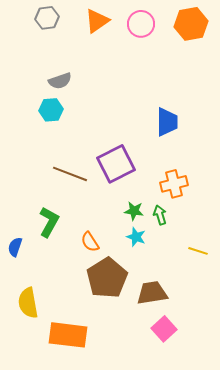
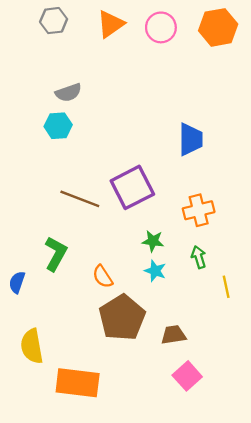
green arrow: (160, 215) -> (199, 257), moved
yellow line: (198, 251) -> (226, 287), turned 60
brown trapezoid: (152, 293) -> (173, 335), size x0.7

